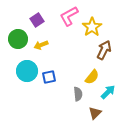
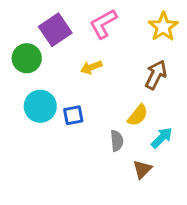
purple square: (37, 20) -> (55, 30), size x1.5
yellow star: (92, 27) -> (163, 27), moved
yellow arrow: (41, 45) -> (91, 67), moved

